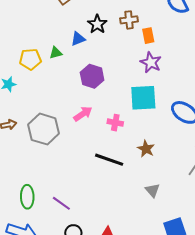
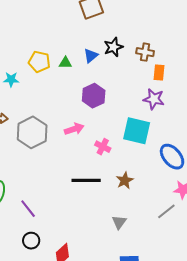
blue triangle: (78, 39) -> (91, 56), turned -35
purple star: (151, 62) -> (154, 99), turned -30
black line: (109, 160) -> (86, 180), turned -36

